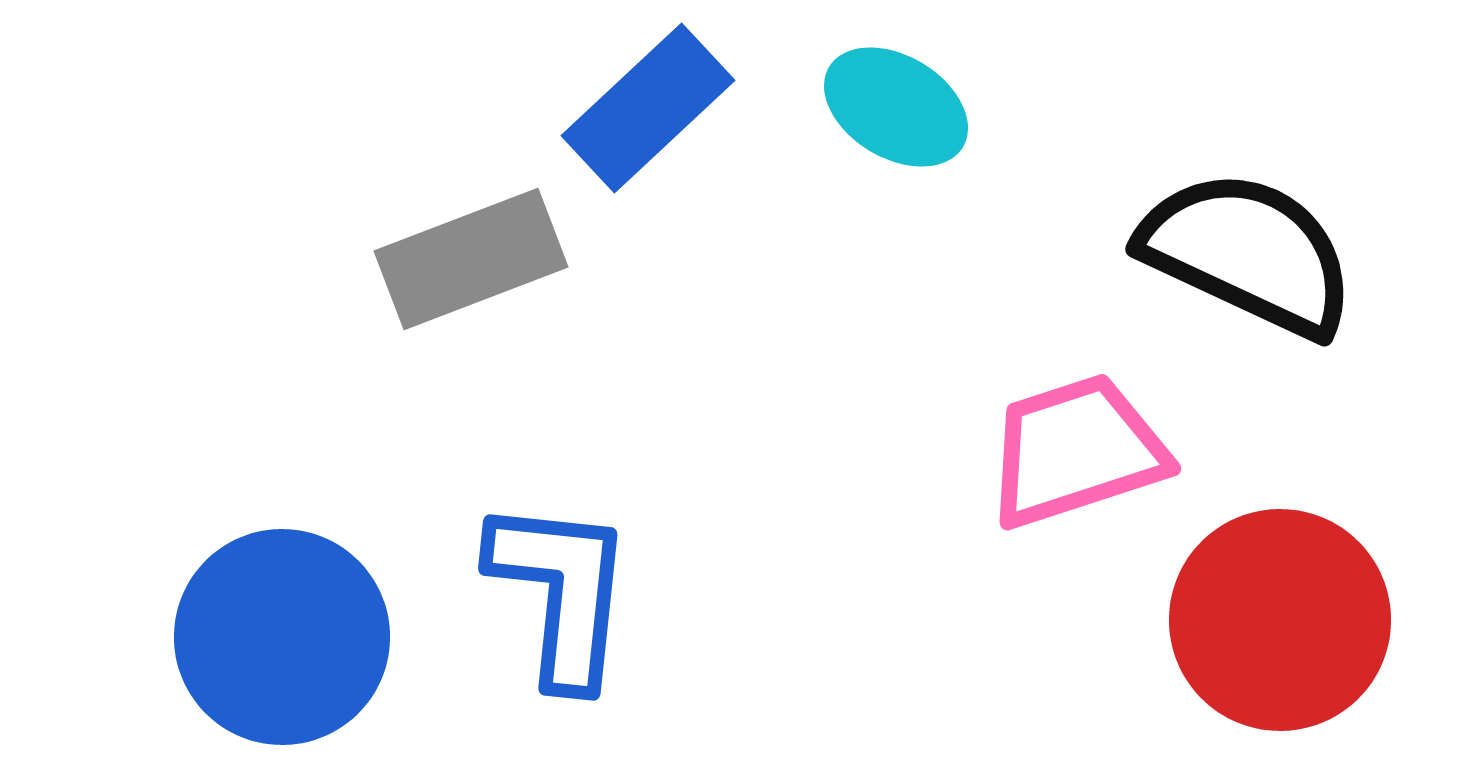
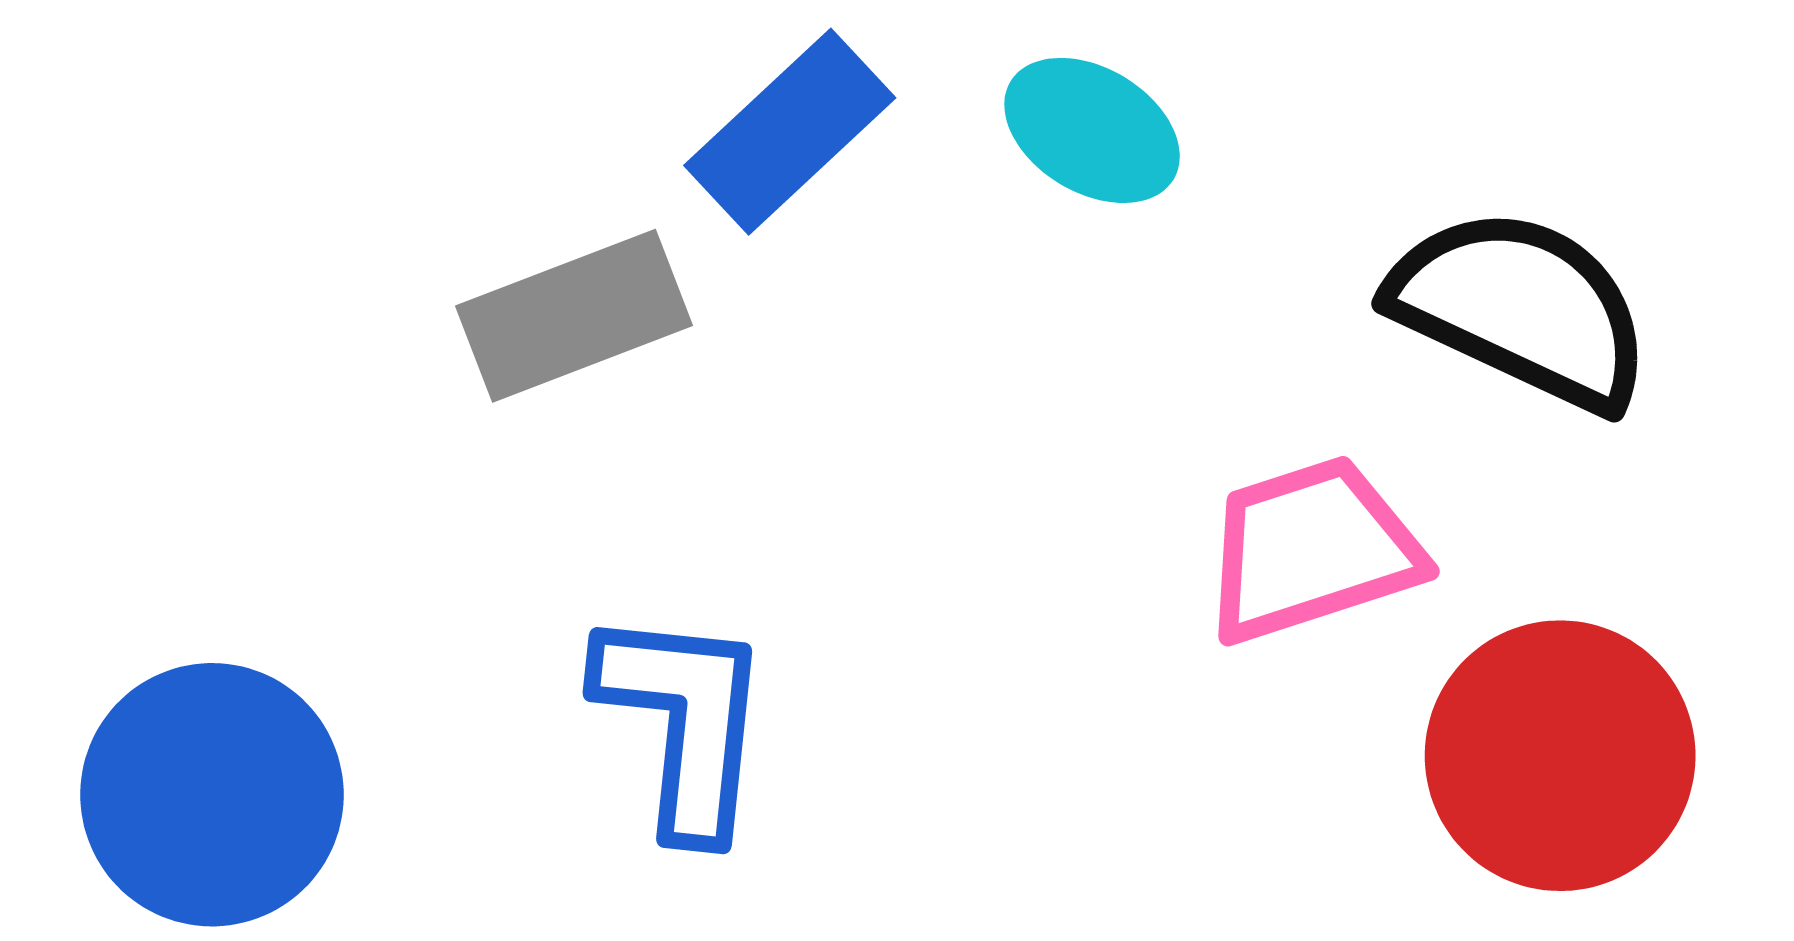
blue circle: (282, 637) -> (212, 795), moved

